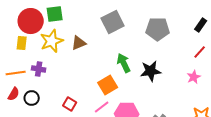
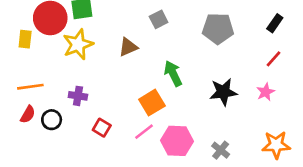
gray square: (113, 22) -> (159, 19), size x0.6
yellow rectangle: (22, 43) -> (25, 39), moved
brown triangle: (79, 43) -> (128, 47), moved
purple cross: (39, 69) -> (78, 96), moved
black star: (151, 71) -> (223, 92), moved

